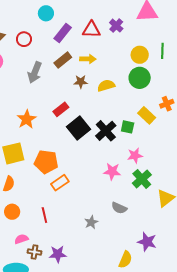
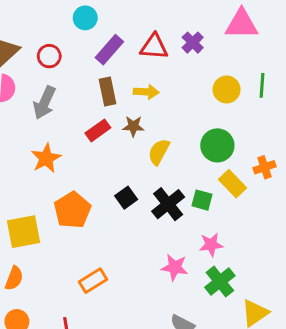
brown rectangle: (63, 60) -> (108, 91), turned -66
gray arrow: (35, 72) -> (44, 103), moved
green circle: (140, 78) -> (217, 145), moved
yellow semicircle: (106, 86) -> (159, 152), moved, turned -48
red rectangle: (61, 109) -> (98, 130), moved
orange star: (27, 119) -> (46, 158), moved
black square: (78, 128) -> (126, 198), size x0.6
orange pentagon: (46, 162) -> (72, 210), moved, turned 30

